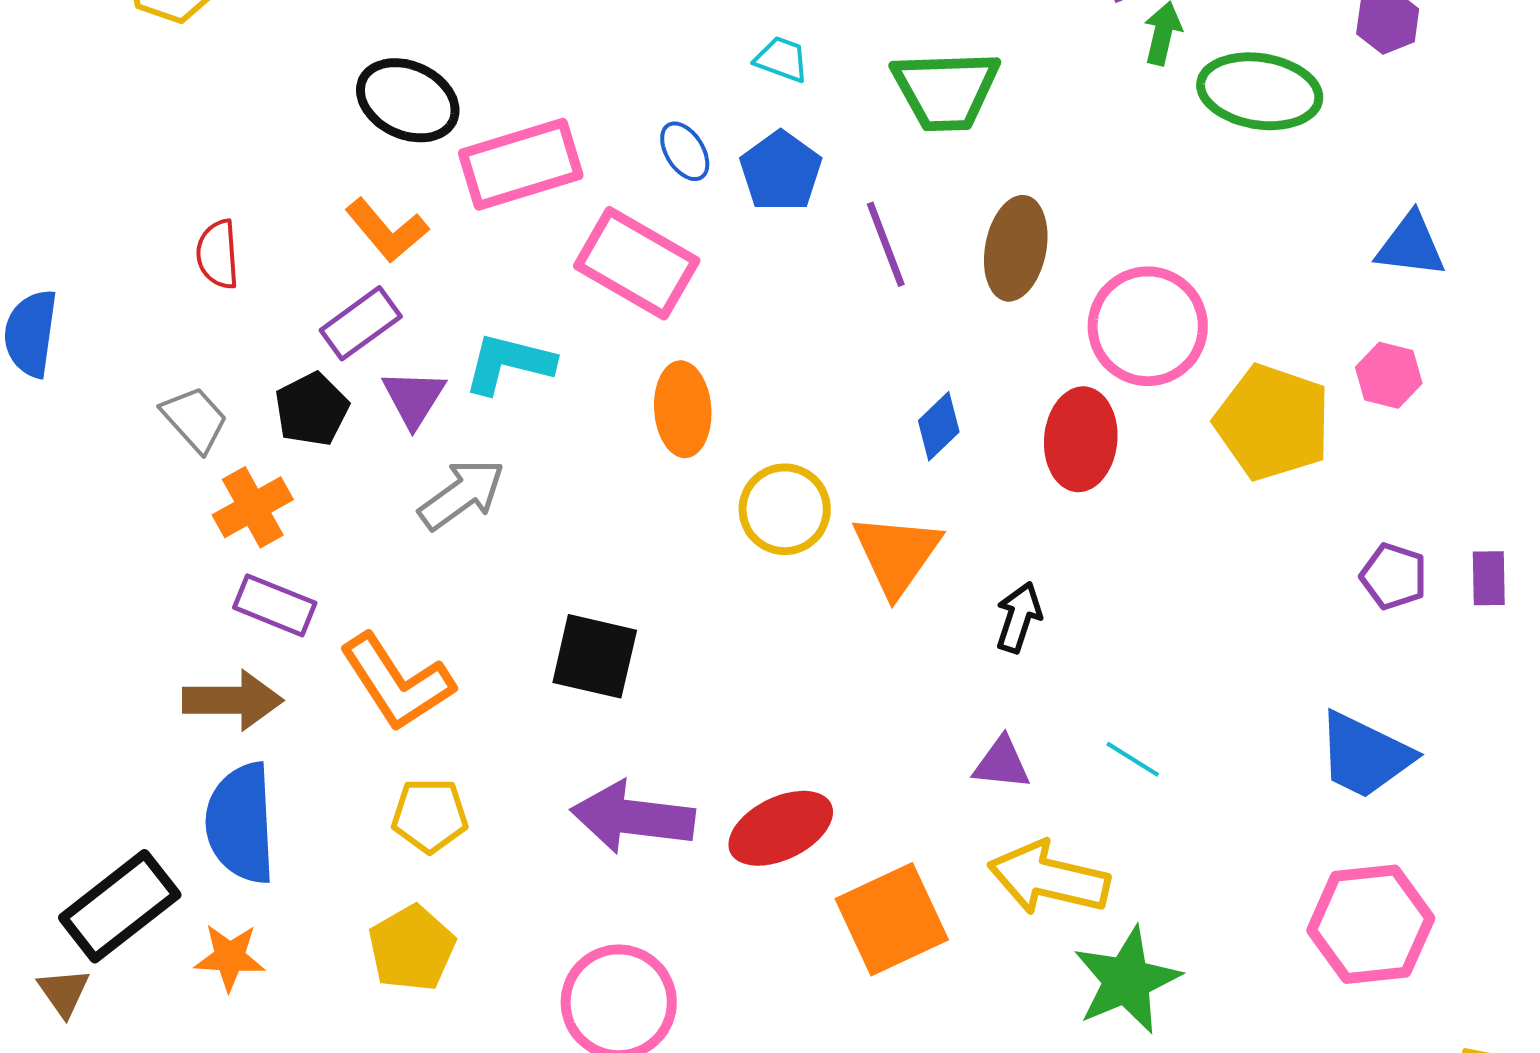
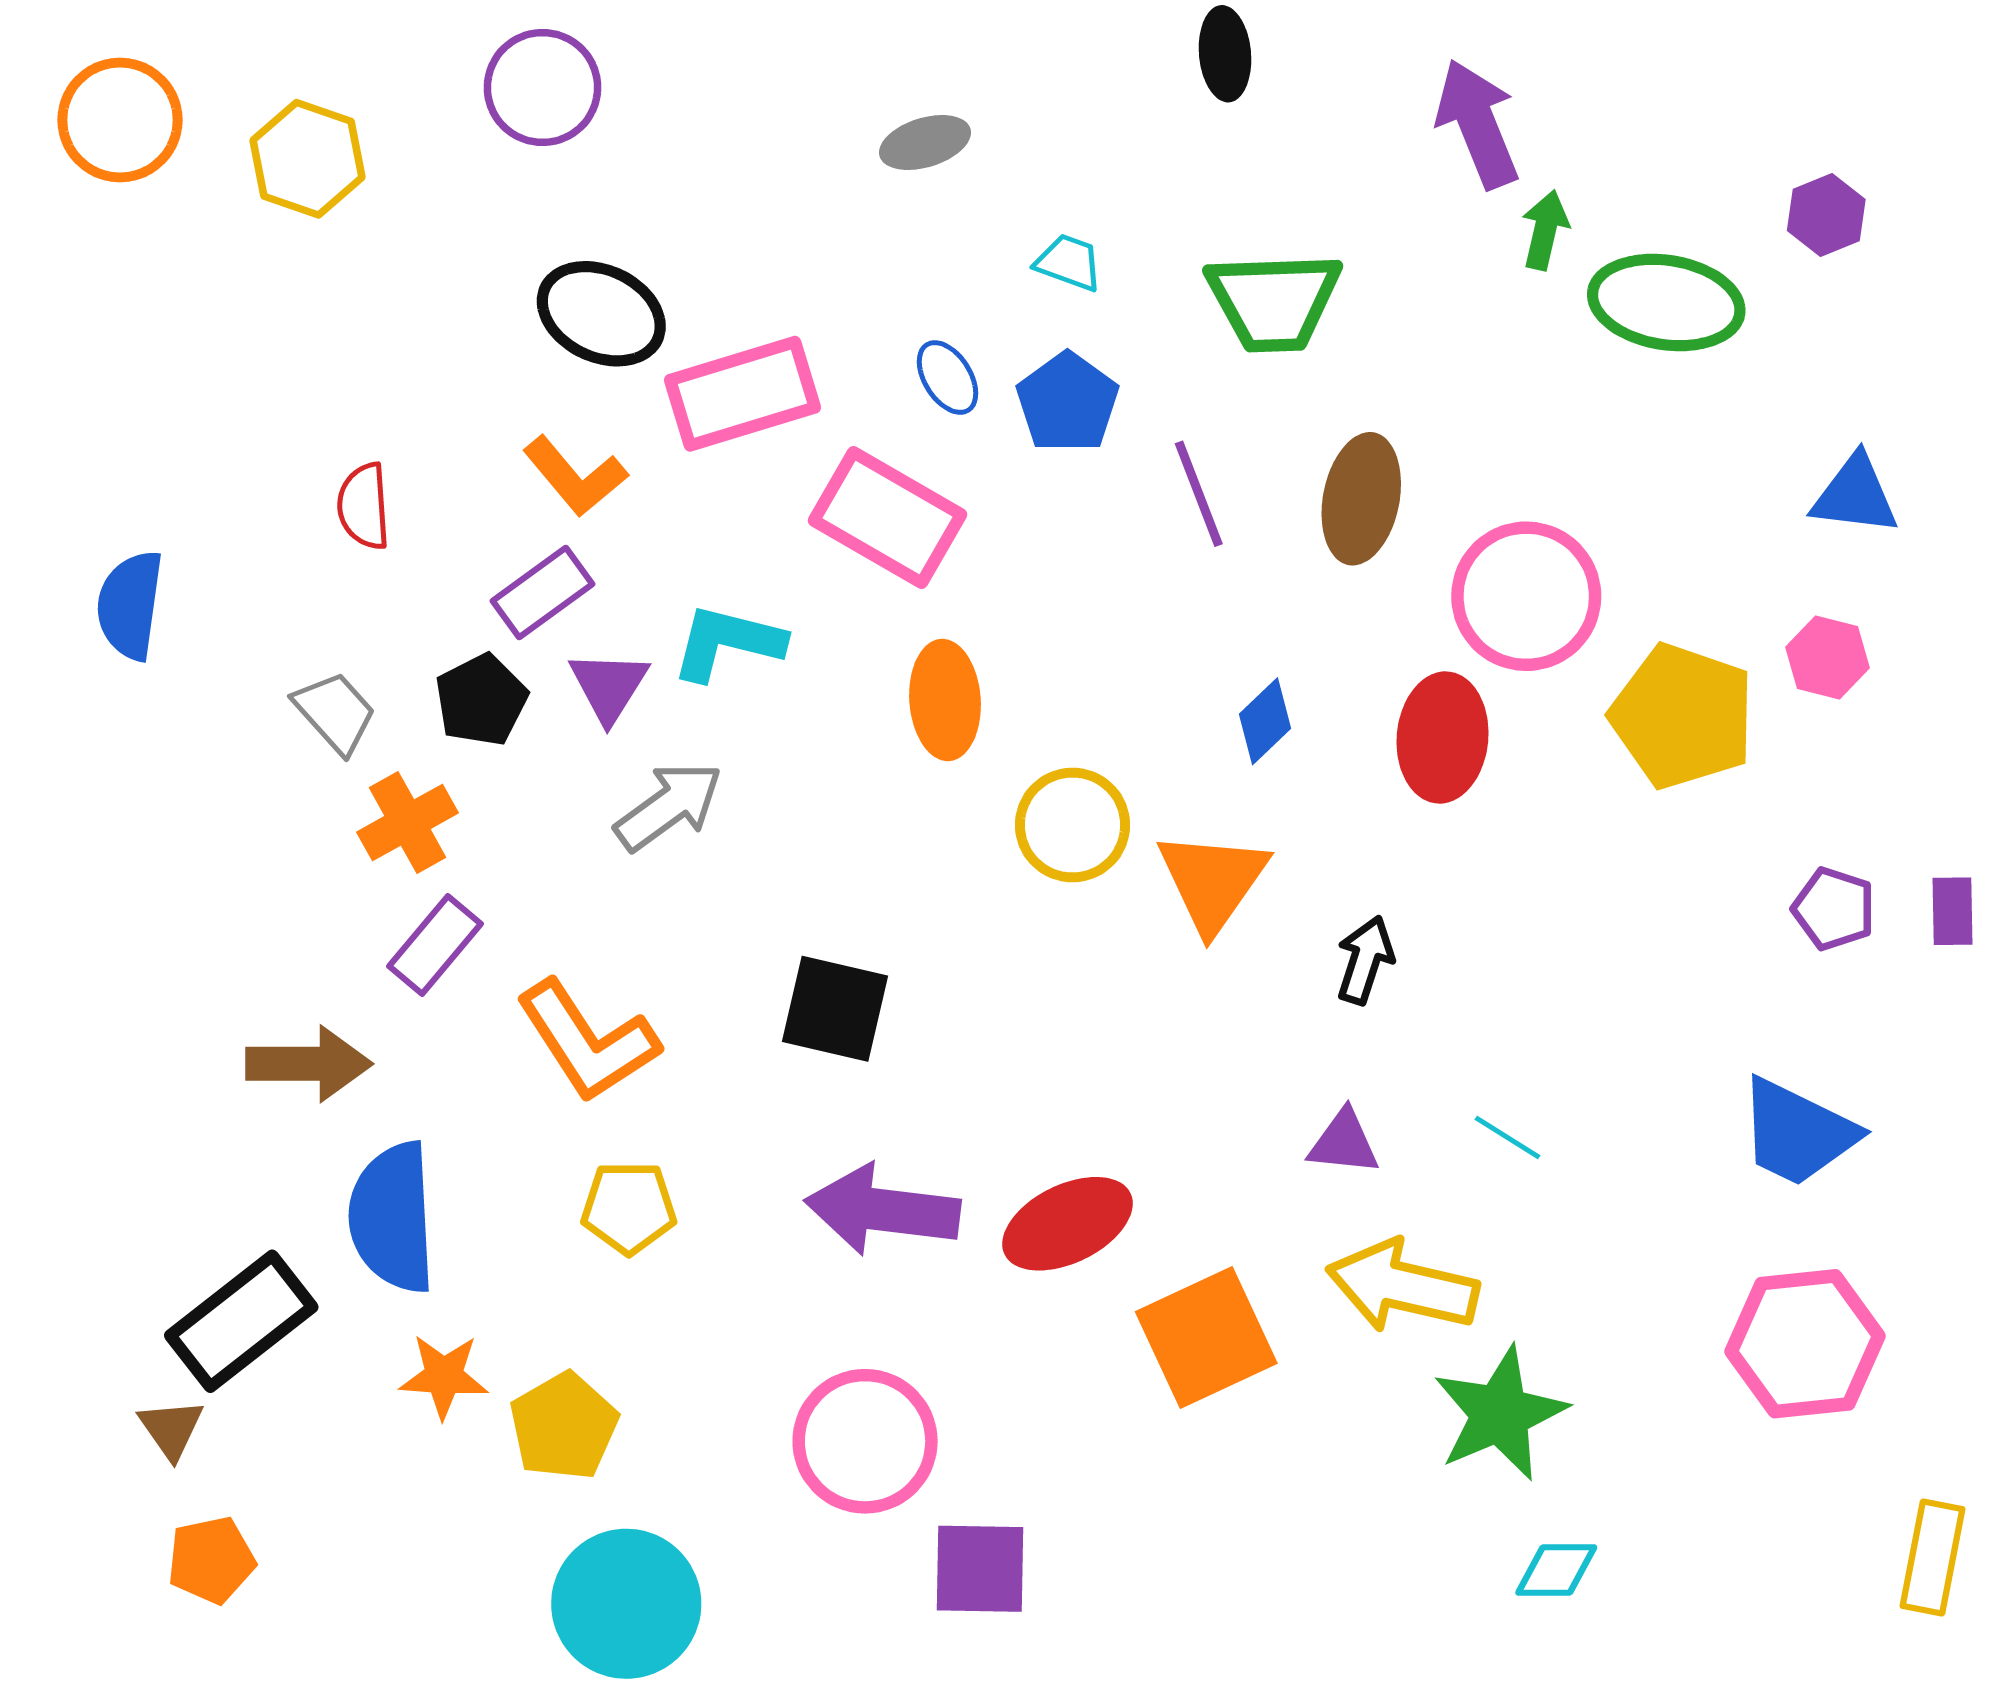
purple rectangle: (275, 605) -> (435, 945), turned -72
brown arrow: (233, 700) -> (309, 1064), moved
yellow pentagon: (412, 948) -> (564, 1426), moved
orange star: (230, 957) -> (444, 1376), moved

